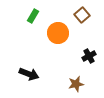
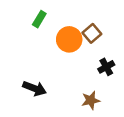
brown square: (82, 15) -> (92, 33), moved

